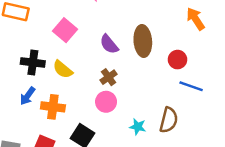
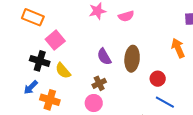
pink square: (65, 30) -> (55, 40), moved

